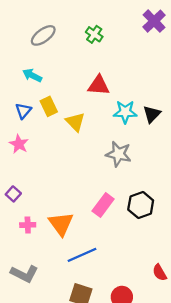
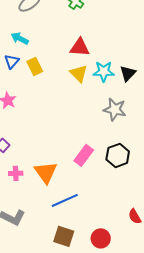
blue triangle: (23, 111) -> (12, 61), moved
yellow triangle: (75, 122) -> (79, 73), moved
gray star: (119, 154) -> (115, 109), moved

